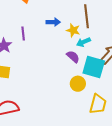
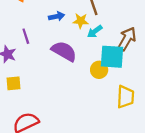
purple semicircle: (73, 57) -> (64, 51), moved, size x1.6
yellow circle: (78, 84) -> (99, 70), moved

